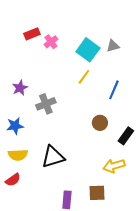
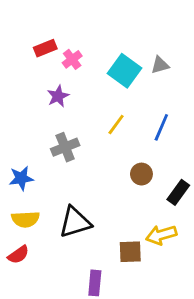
yellow line: (84, 77) -> (116, 125), moved
purple star: (20, 88) -> (58, 96), moved
brown square: (97, 193) -> (130, 252), moved

